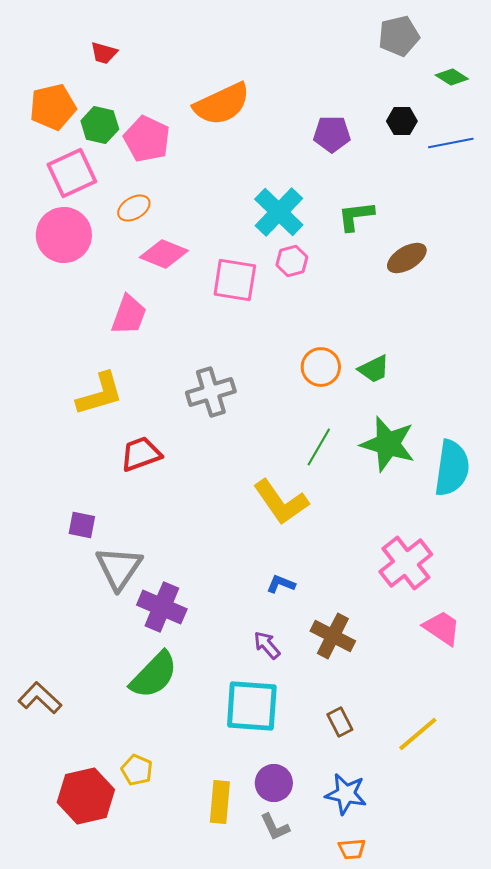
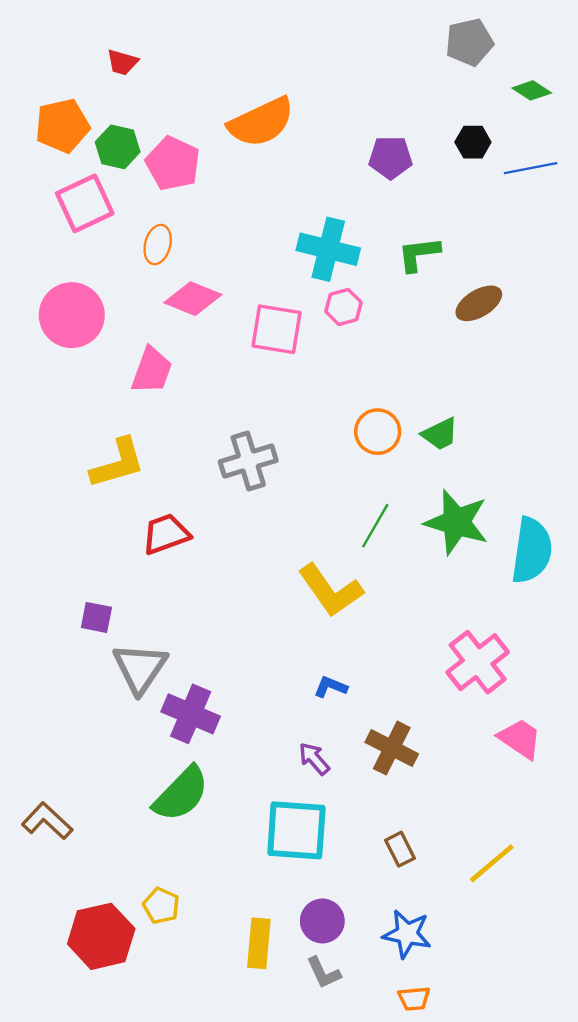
orange ellipse: (134, 208) -> (158, 245), turned -44
cyan cross: (279, 212) -> (328, 249), turned -30
pink circle: (64, 235) -> (72, 315), moved

